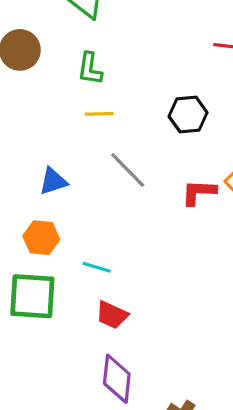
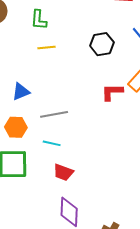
gray line: (128, 170) -> (54, 114), moved, turned -52

